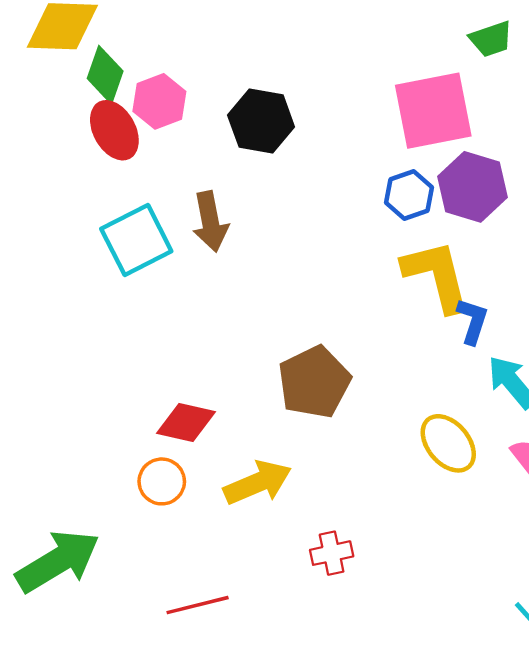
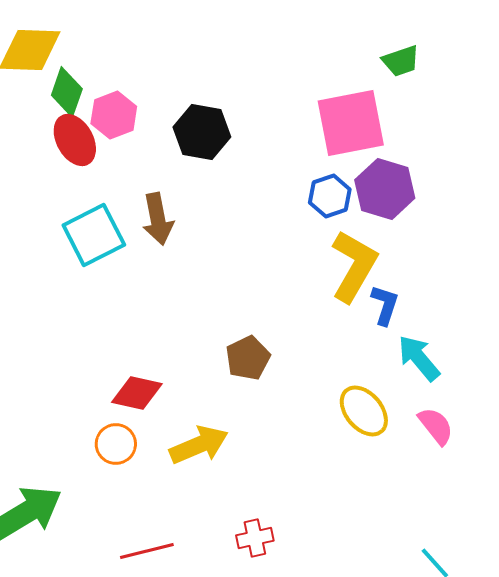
yellow L-shape: (437, 276) -> (354, 266), turned 44
brown pentagon: (314, 382) -> (248, 358), size x0.7
red cross: (332, 553) -> (255, 538), moved

